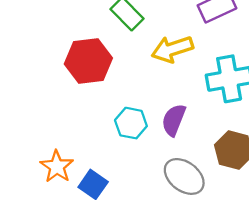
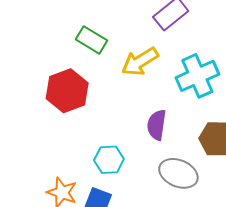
cyan hexagon: (131, 123) -> (109, 160), moved

